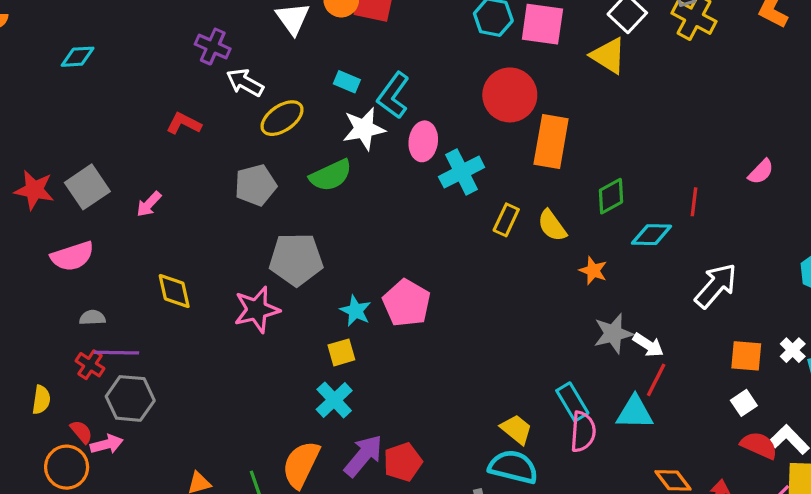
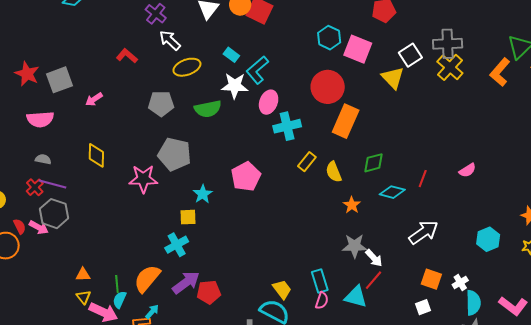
pink pentagon: (407, 303) -> (246, 176), moved
pink semicircle: (583, 432) -> (322, 301), size x0.7
pink arrow: (107, 444) -> (39, 227), moved, turned 30

